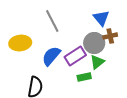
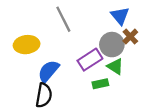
brown cross: (110, 36) -> (130, 36), turned -32
blue semicircle: (51, 56) -> (48, 71), moved
green triangle: (97, 62) -> (115, 66), turned -49

